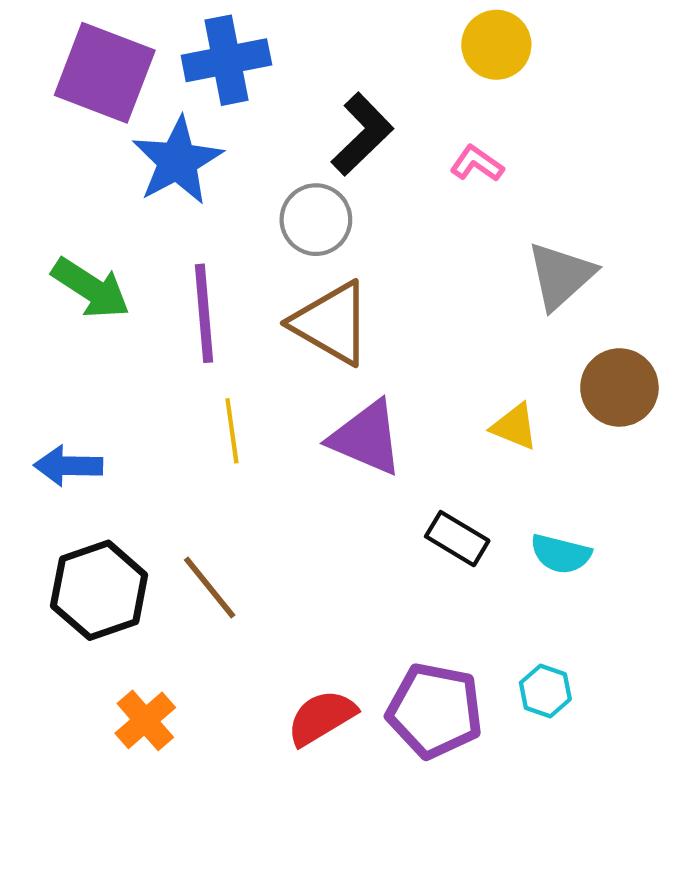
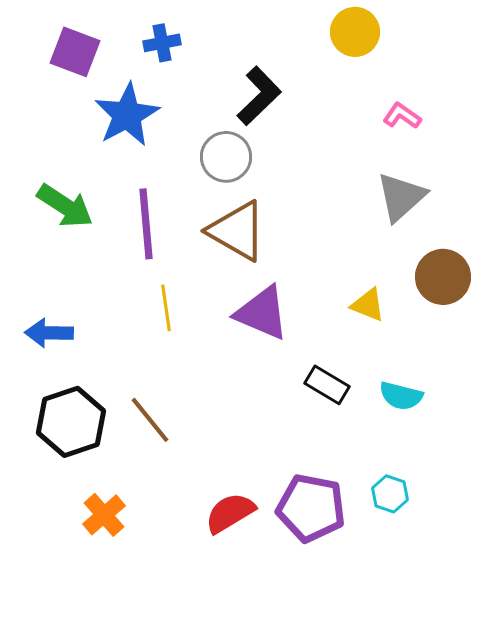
blue cross: (226, 60) -> (162, 43), size x0.6
purple square: (105, 73) -> (75, 52), size x0.7
pink L-shape: (477, 164) -> (402, 116), moved

